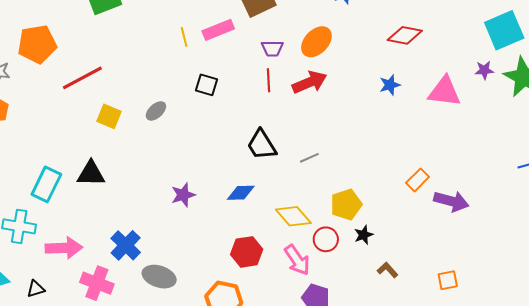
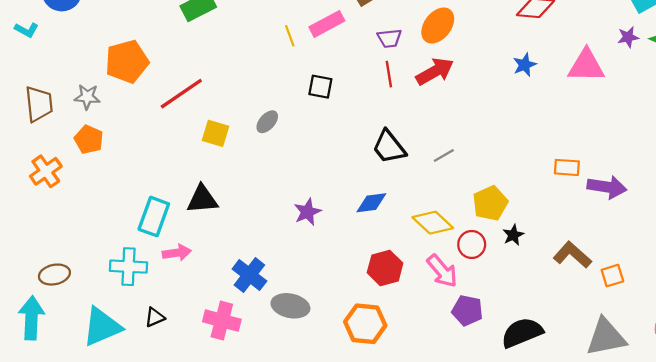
orange rectangle: (418, 180) -> (567, 167), turned 55
pink arrow: (64, 248) -> (177, 253), moved, size x0.7
brown L-shape: (388, 270) -> (572, 255), moved, size x1.6
black triangle: (36, 289) -> (155, 317), moved

